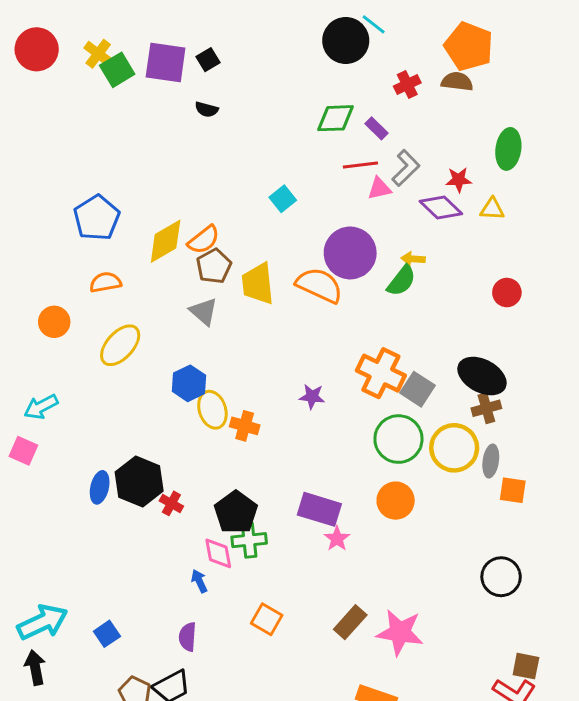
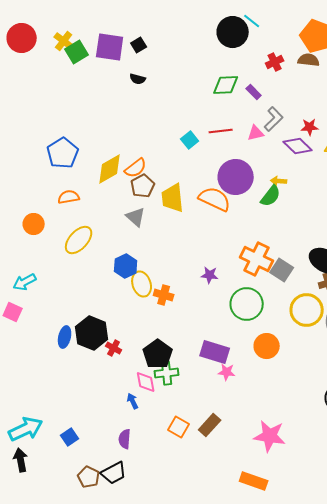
red line: (360, 165) -> (221, 131), moved
green circle: (398, 439) -> (247, 304), moved
pink star: (337, 539) -> (227, 372), turned -30
brown rectangle: (350, 622) -> (210, 425), moved

